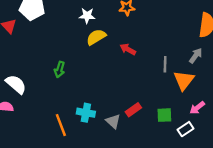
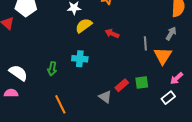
green arrow: (60, 70) -> (52, 69), moved
cyan cross: (86, 113) -> (80, 59), moved
green square: (164, 115) -> (142, 83), moved

